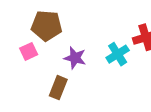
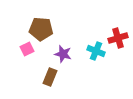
cyan cross: (118, 54) -> (96, 51), turned -36

